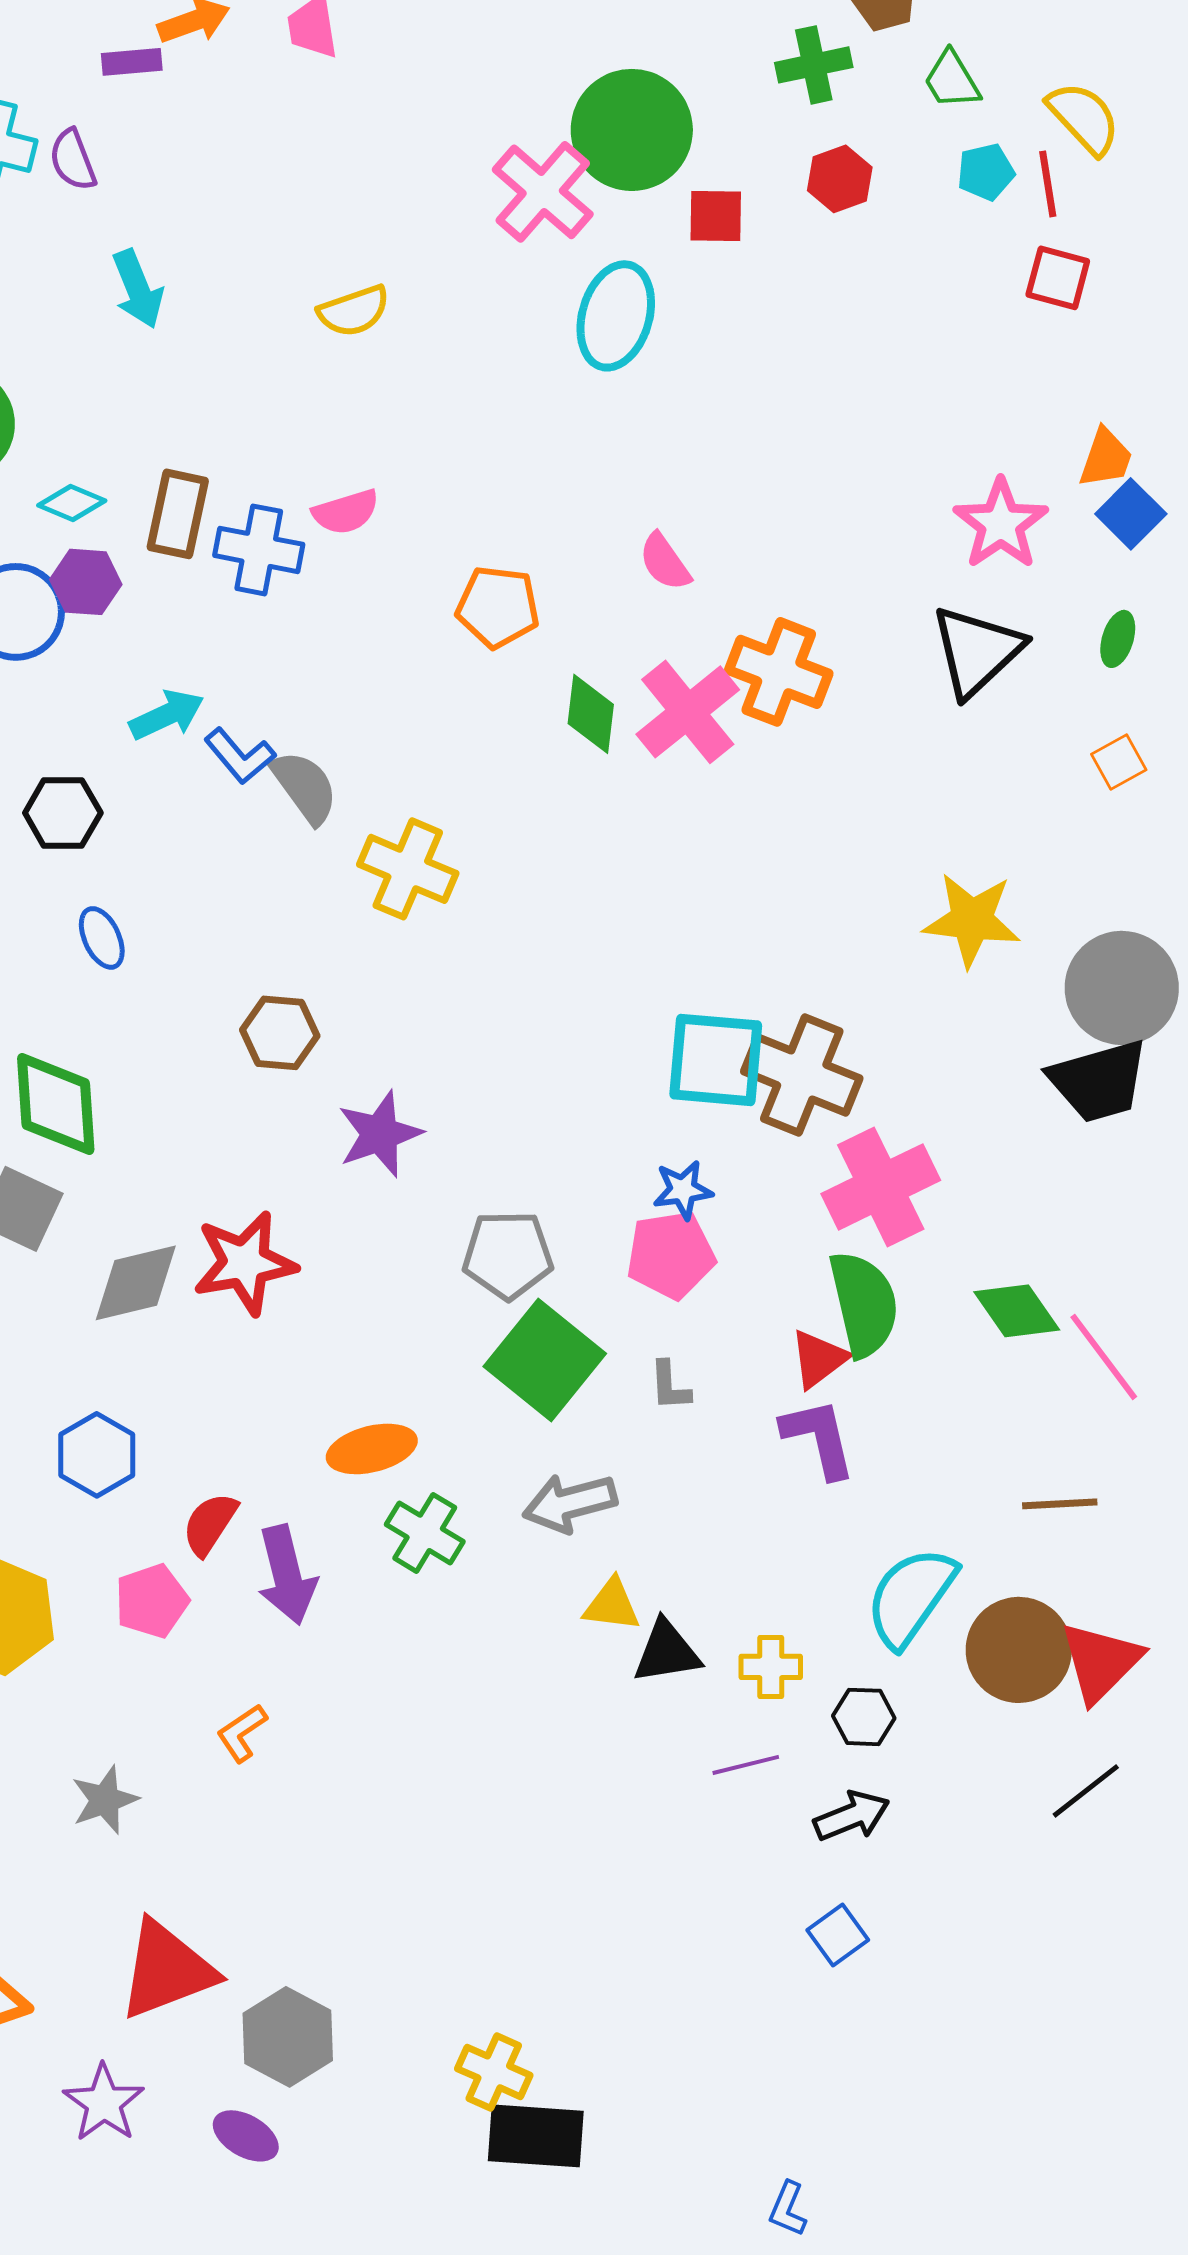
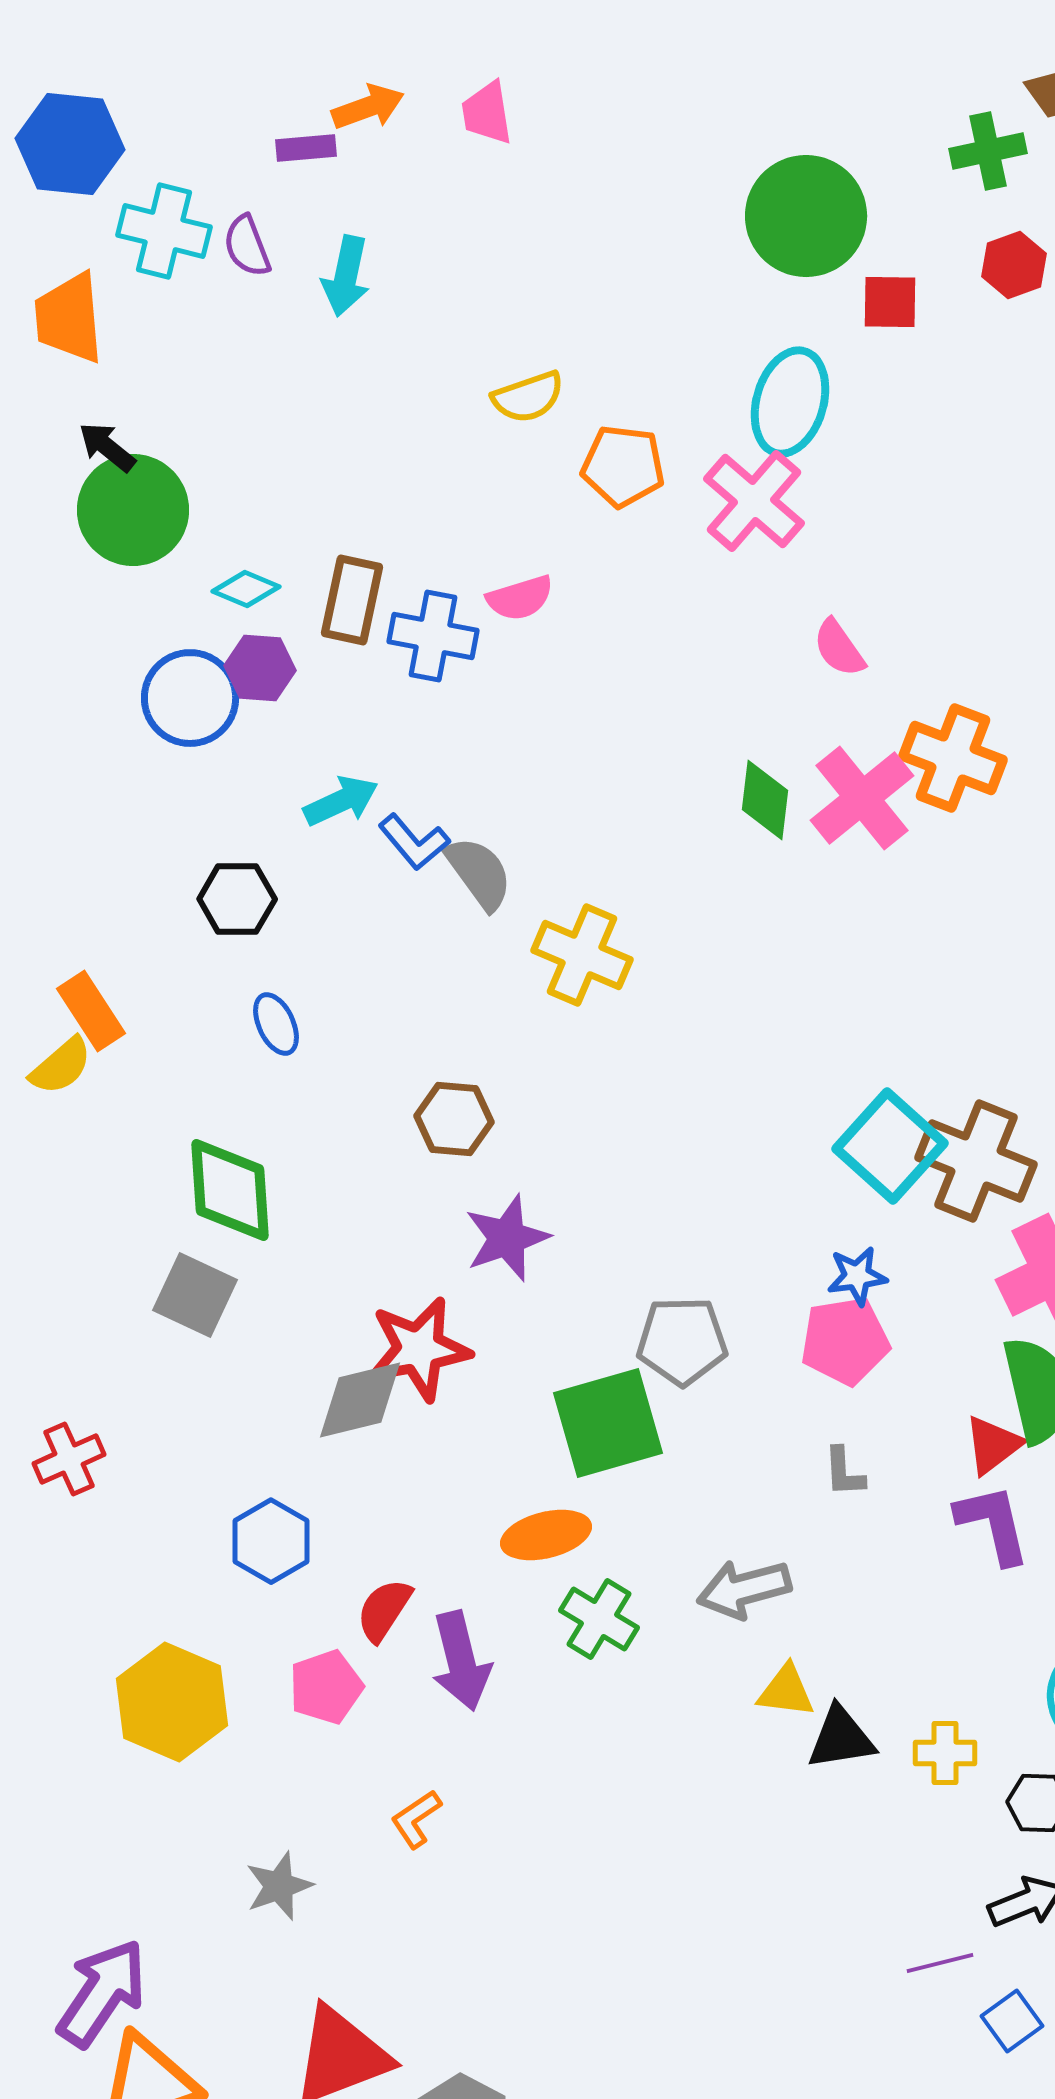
pink cross: (543, 192) -> (754, 501), moved
cyan arrow: (138, 289) -> (346, 276), moved, turned 34
orange pentagon: (498, 607) -> (623, 466), moved
cyan square: (716, 1060) -> (890, 1146), turned 37
purple star: (380, 1134) -> (507, 1238), moved
gray diamond: (136, 1283) -> (360, 1400), moved
green square: (545, 1360) -> (608, 1423), moved, turned 35
purple line: (746, 1765) -> (940, 1963), moved

